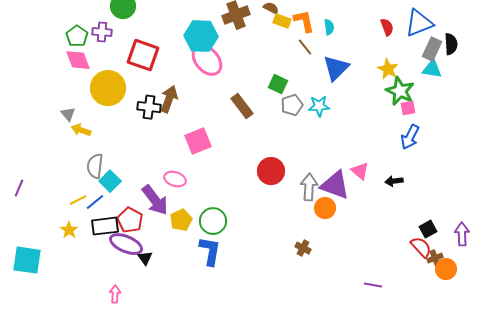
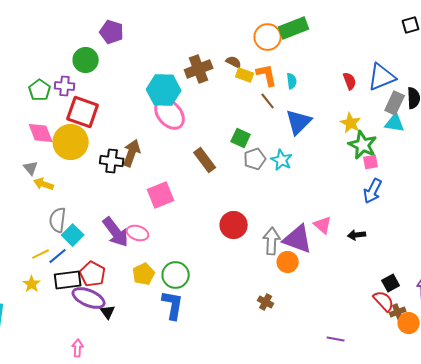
red square: (143, 55) -> (83, 112), moved
pink diamond: (78, 60) -> (41, 133), moved
cyan star: (319, 106) -> (282, 160), turned 30
purple arrow: (155, 200) -> (116, 232), moved

